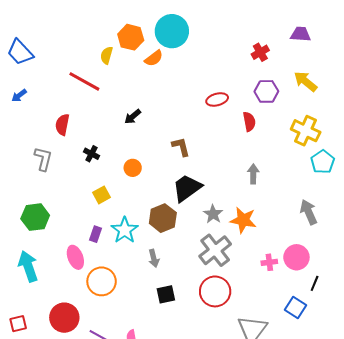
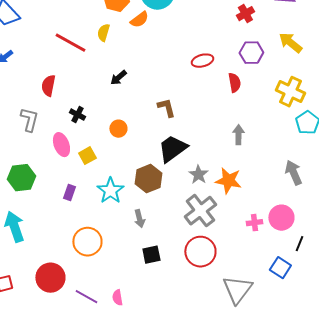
yellow semicircle: (107, 55) -> (103, 33), moved
purple rectangle: (95, 234) -> (69, 193), moved
pink ellipse: (75, 257) -> (61, 145), moved

